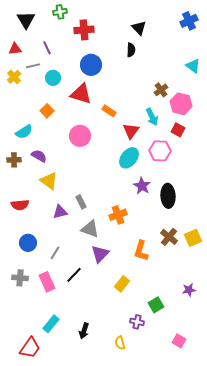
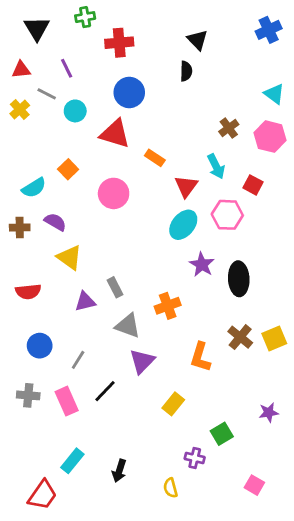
gray line: (33, 66) -> (47, 94), turned 40
pink hexagon: (181, 104) -> (270, 137), moved
orange square: (47, 111) -> (68, 169), moved

